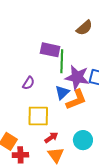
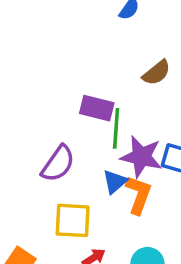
purple semicircle: (29, 83) -> (58, 164), size x1.6
orange L-shape: (76, 100) -> (138, 195), turned -50

